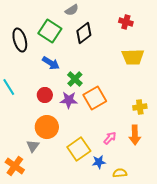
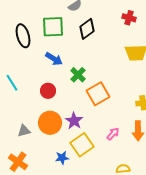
green square: (50, 31) -> (53, 27), turned -35
purple star: (69, 100) -> (74, 121), moved, turned 30
gray triangle: (33, 146) -> (24, 131), moved, turned 40
blue star: (99, 162) -> (62, 158), moved

